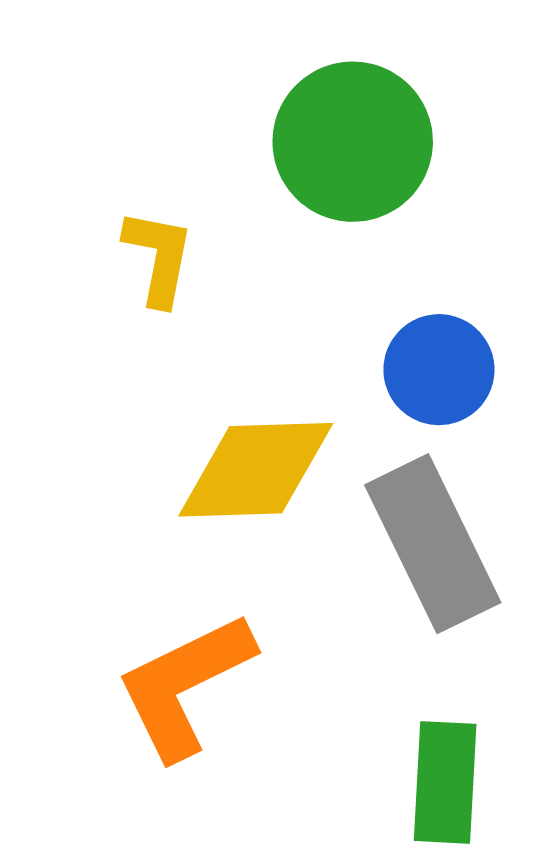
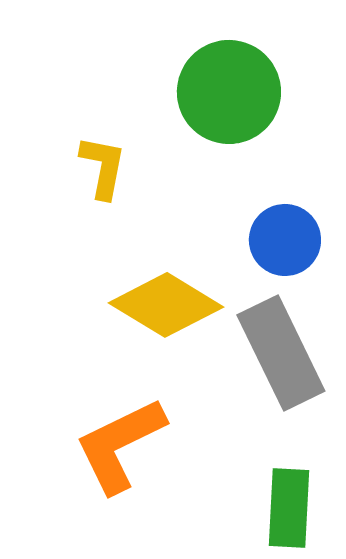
yellow diamond: (256, 470) -> (166, 305), turned 33

